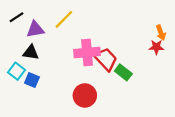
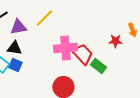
red star: (156, 47) -> (115, 41), moved
blue square: (32, 80) -> (15, 65), moved

